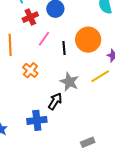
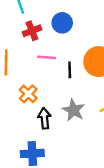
pink line: (44, 39) -> (47, 57), turned 56
black arrow: (55, 101) -> (44, 118), moved, turned -42

